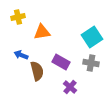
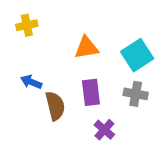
orange triangle: (42, 32) -> (86, 48), moved
purple rectangle: (61, 62) -> (91, 92), turned 54

